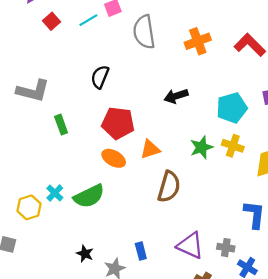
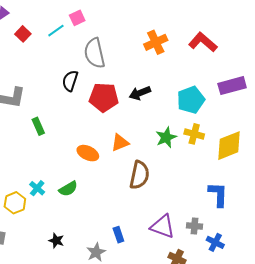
gray semicircle: (144, 32) -> (95, 53), moved
red pentagon: (118, 123) -> (104, 97), moved
green semicircle: (89, 196) -> (68, 189), size x0.7
black star: (85, 254) -> (56, 241), moved

